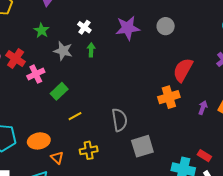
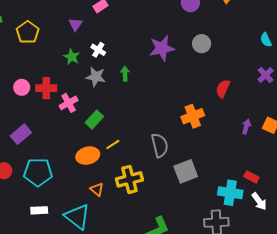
white cross: (84, 27) -> (98, 50), moved
red cross: (16, 58) -> (46, 88), turned -30
red semicircle: (183, 70) -> (223, 88), size x0.7
orange cross: (169, 97) -> (193, 116), moved
orange ellipse: (39, 141) -> (88, 156), moved
yellow cross: (89, 150) -> (129, 179), size x1.4

